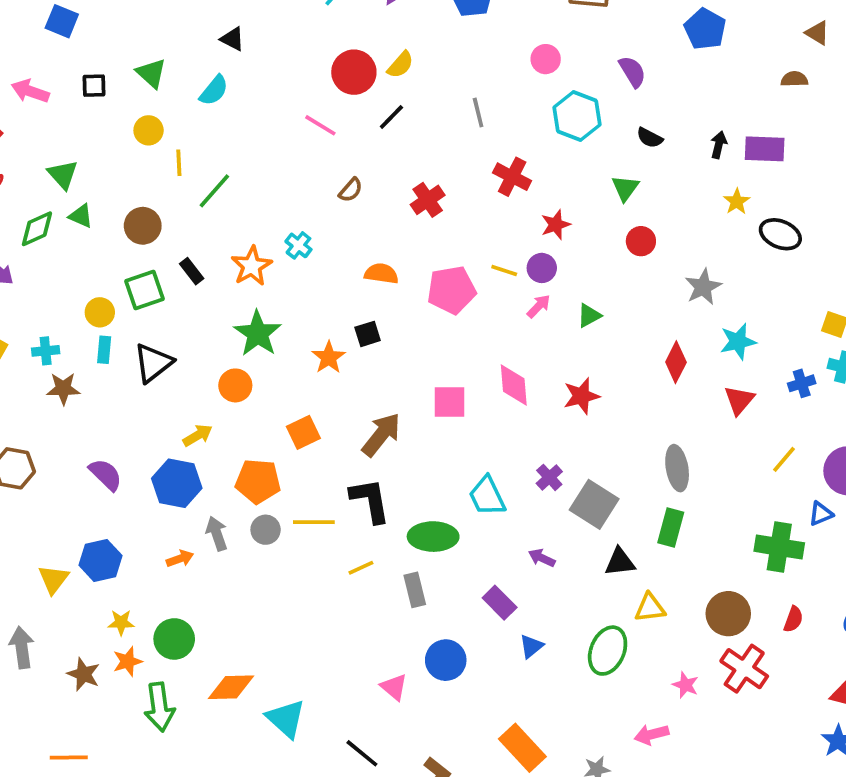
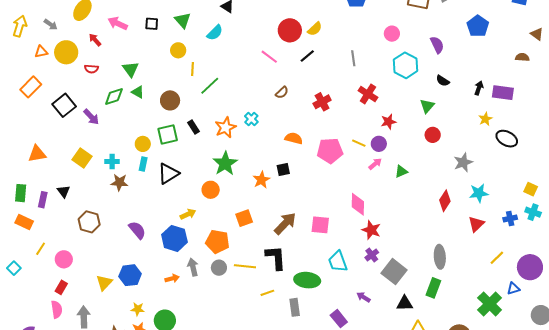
red star: (581, 396) -> (371, 230), moved, turned 30
pink square: (449, 402) -> (320, 225), moved
green cross: (779, 547) -> (490, 304), turned 30

